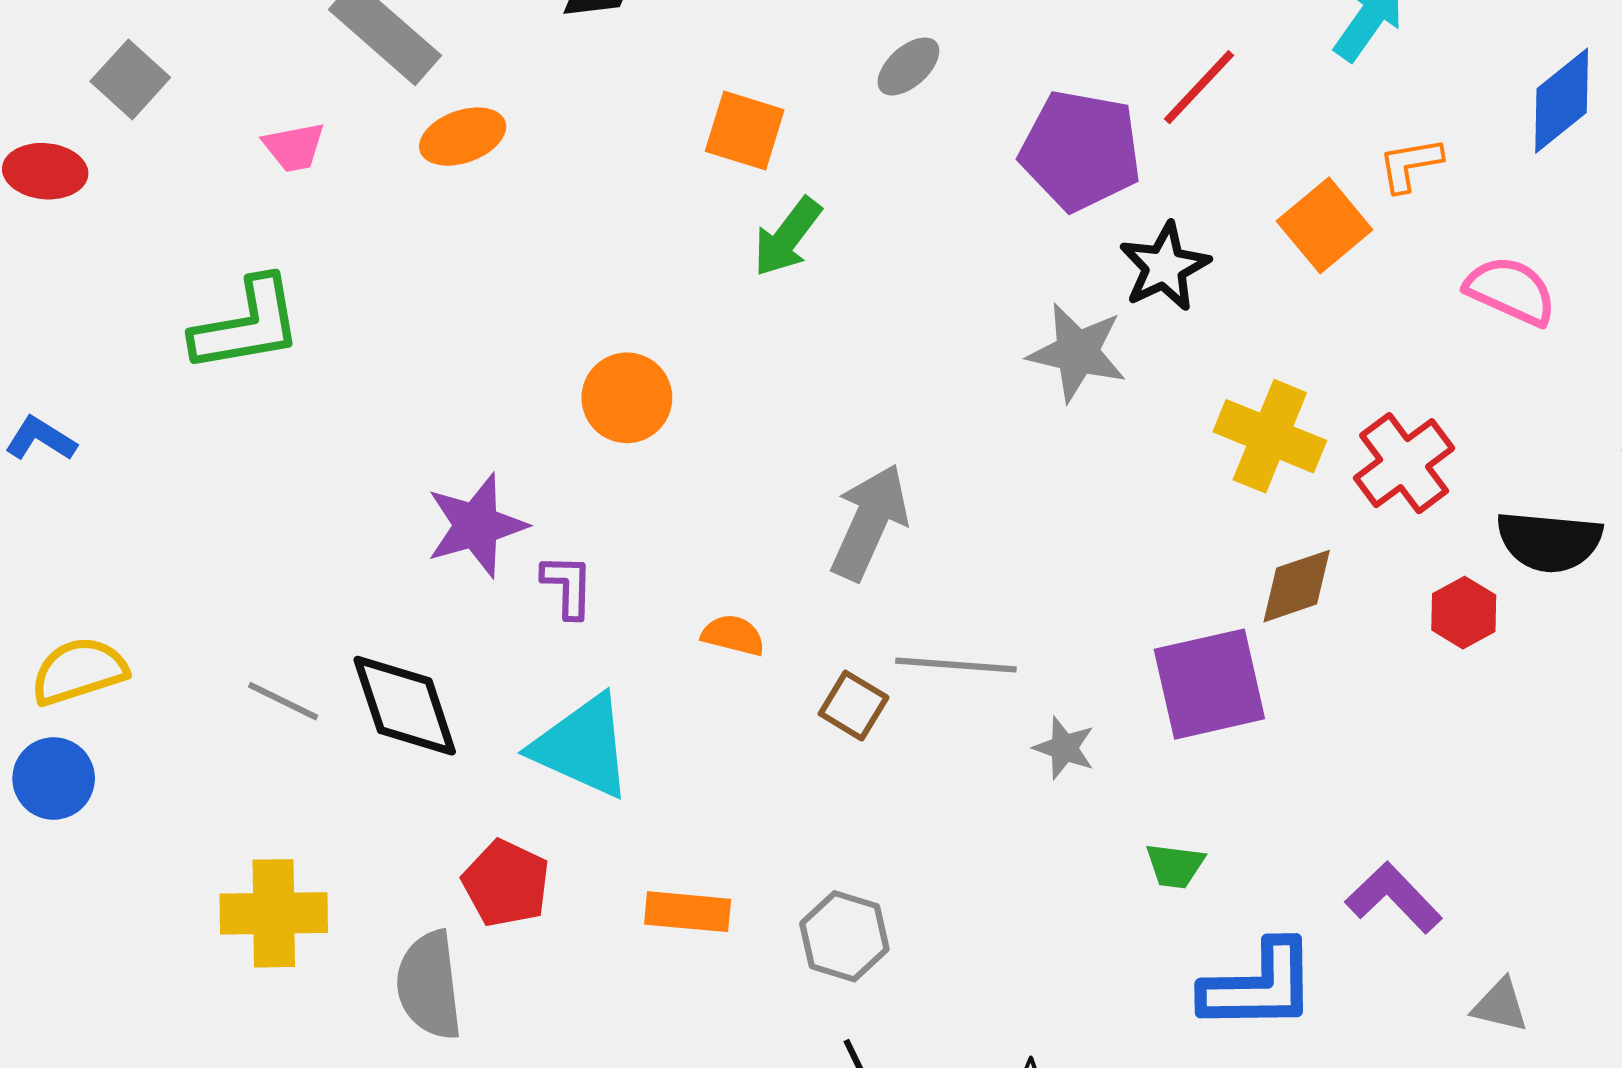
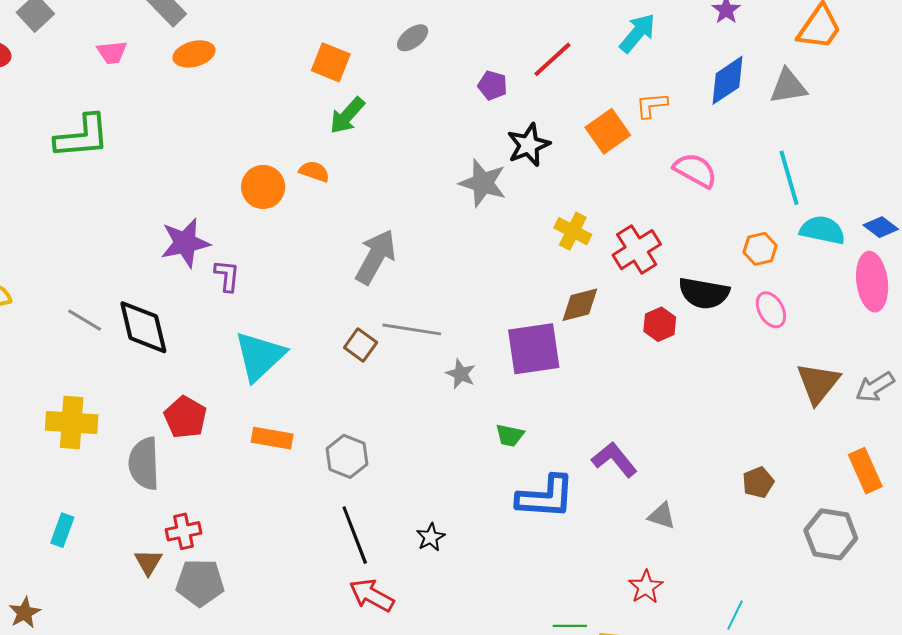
purple pentagon: (1081, 151) -> (493, 85), size x0.5
yellow cross: (1270, 436) -> (573, 231), size x0.7
orange semicircle: (733, 635) -> (314, 171), moved
cyan triangle: (582, 746) -> (260, 356), moved, turned 48

